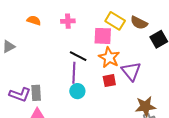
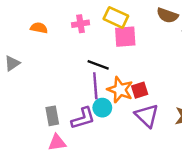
yellow rectangle: (115, 21) -> (116, 17), moved
orange star: (109, 57) -> (120, 90), moved
purple triangle: (131, 71) -> (147, 116), moved
purple L-shape: (20, 95) -> (83, 118), moved, turned -30

